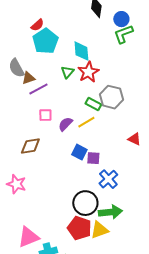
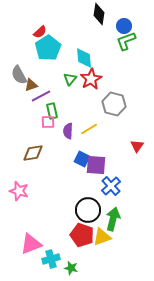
green rectangle: (93, 104) -> (52, 111), moved, turned 49
purple semicircle: (65, 124) -> (68, 131), turned -42
red triangle: (134, 139) -> (137, 146), turned 40
purple square: (93, 158) -> (96, 165), size x1.5
green arrow: (110, 212) -> (113, 219), turned -70

